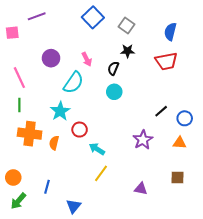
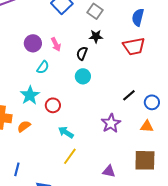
purple circle: (51, 58) -> (33, 43), moved
cyan semicircle: (73, 83) -> (43, 67), size x0.6
red circle: (80, 130) -> (53, 105), moved
orange semicircle: (54, 143) -> (24, 126), turned 40
brown square: (177, 177) -> (145, 160), size x1.6

